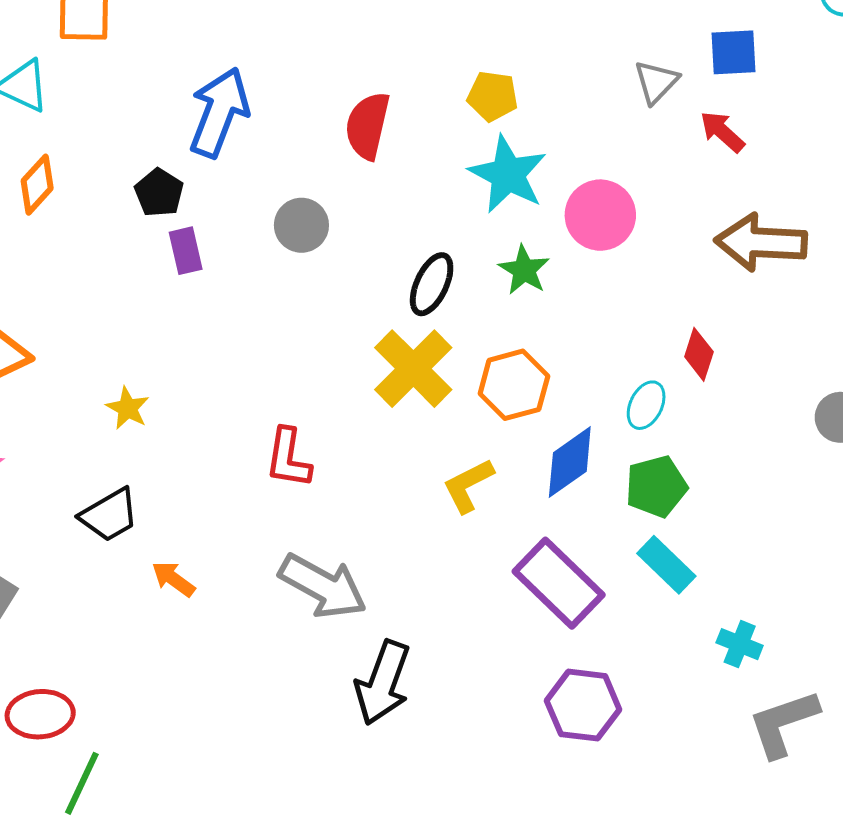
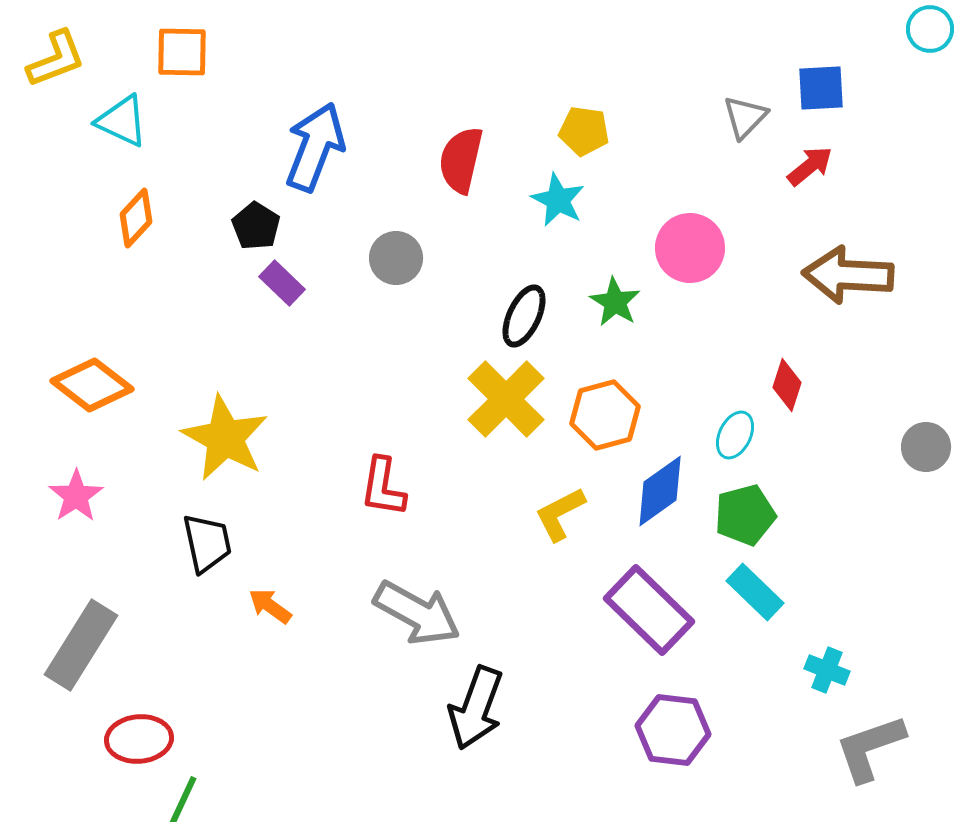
red arrow: (722, 132) -> (810, 166), turned 99
cyan star: (508, 174) -> (558, 200), moved, size x0.7
purple rectangle: (186, 251) -> (282, 283), turned -33
yellow star: (128, 408) -> (225, 438), size x2.0
black trapezoid: (109, 515) -> (207, 543), turned -72

